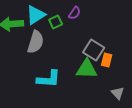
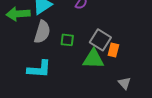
green square: (56, 22) -> (67, 40), moved, turned 32
cyan L-shape: (49, 79) -> (39, 69), moved

